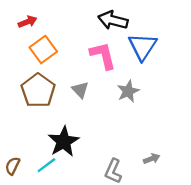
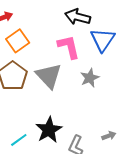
gray triangle: (80, 90) -> (49, 76), size x1.8
black star: (64, 142) -> (49, 130), moved

